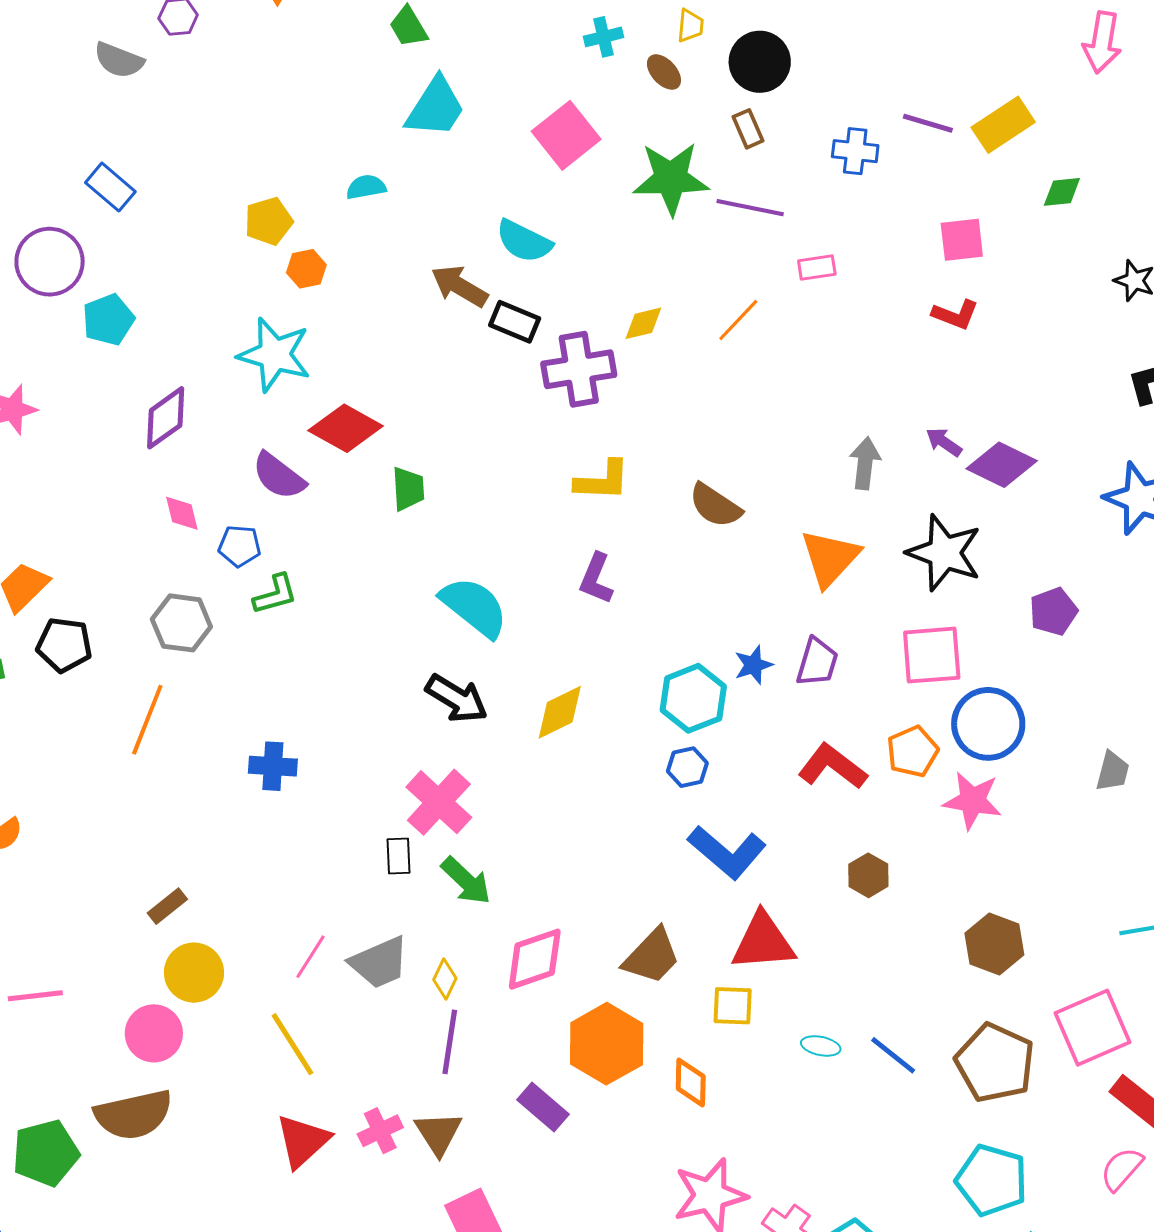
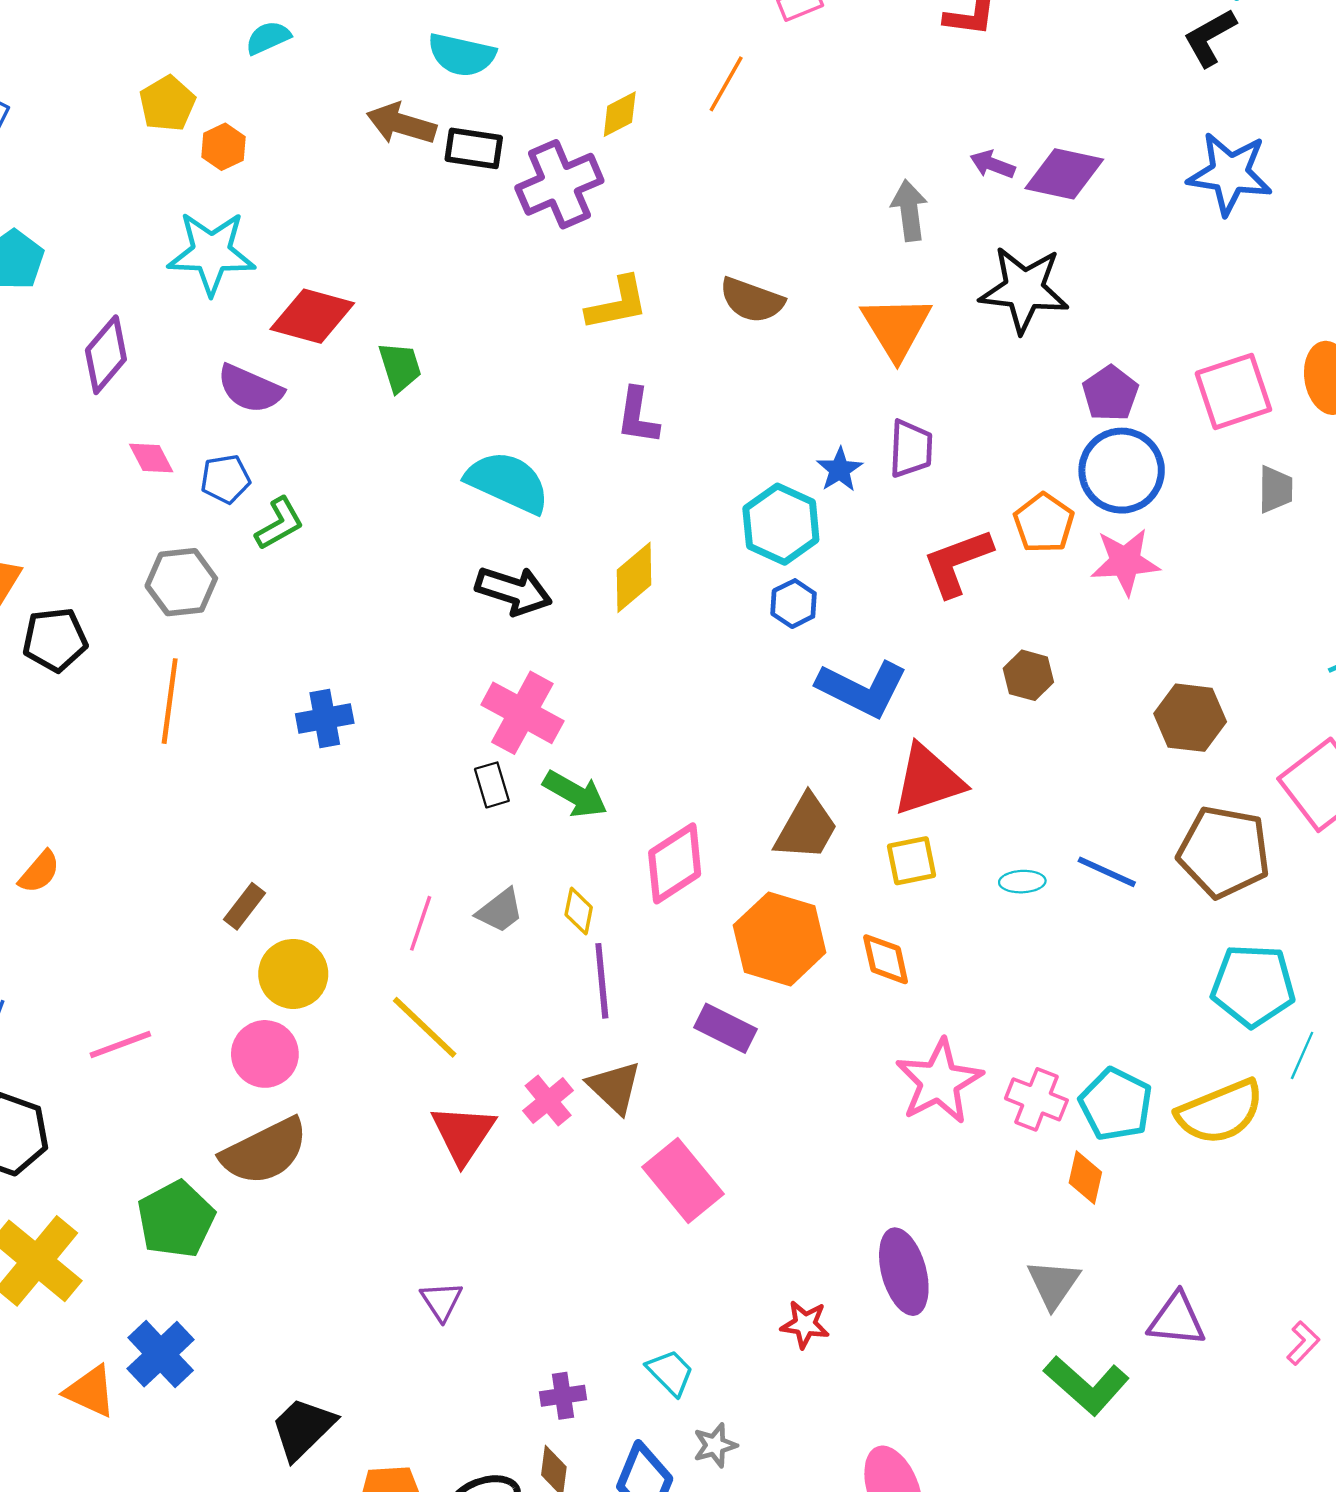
purple pentagon: (1053, 612) -> (1110, 393), moved
pink square: (932, 655) -> (1233, 391), moved
red L-shape: (832, 767) -> (957, 562), turned -44
gray trapezoid: (379, 962) -> (500, 911), size x0.7

